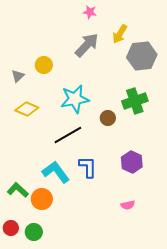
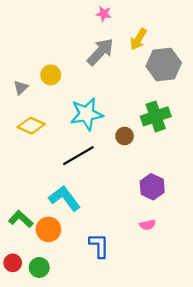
blue L-shape: (88, 167) -> (99, 246), moved
pink semicircle: (128, 205) -> (148, 225), moved

